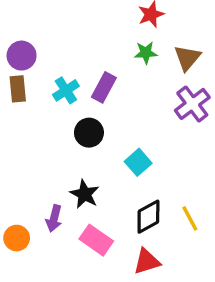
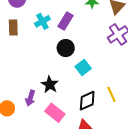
brown rectangle: (18, 89) -> (13, 28), moved
black circle: (89, 133) -> (66, 48), moved
yellow line: (190, 218) -> (111, 94), moved

